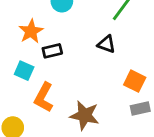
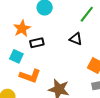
orange L-shape: (44, 97) -> (30, 76), turned -100

